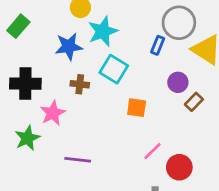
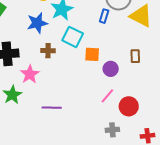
purple circle: (178, 82) -> (111, 69), moved
brown rectangle: (194, 102) -> (135, 56), turned -40
orange square: (137, 108) -> (92, 54), moved

